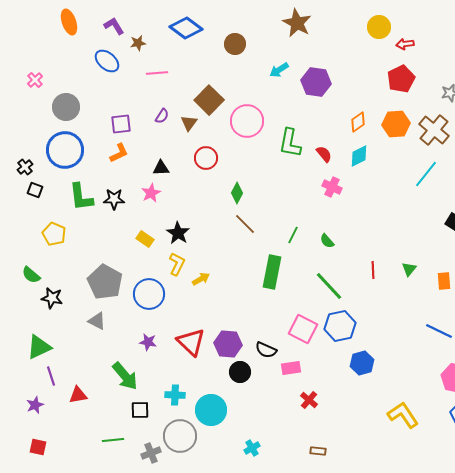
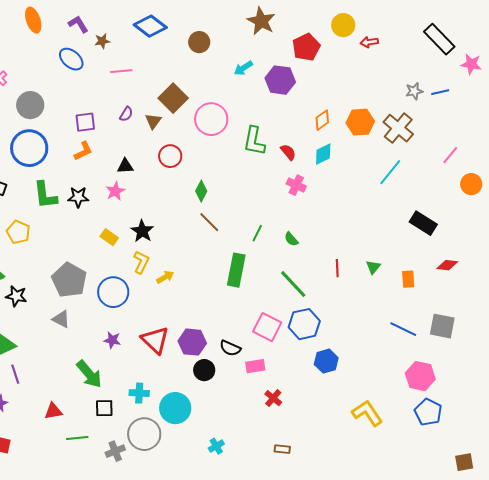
red pentagon: (401, 79) -> (306, 47), moved
red triangle: (78, 395) -> (53, 411), moved

